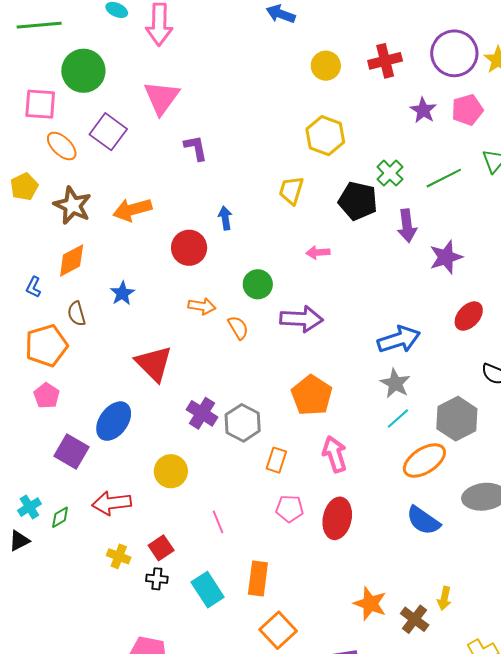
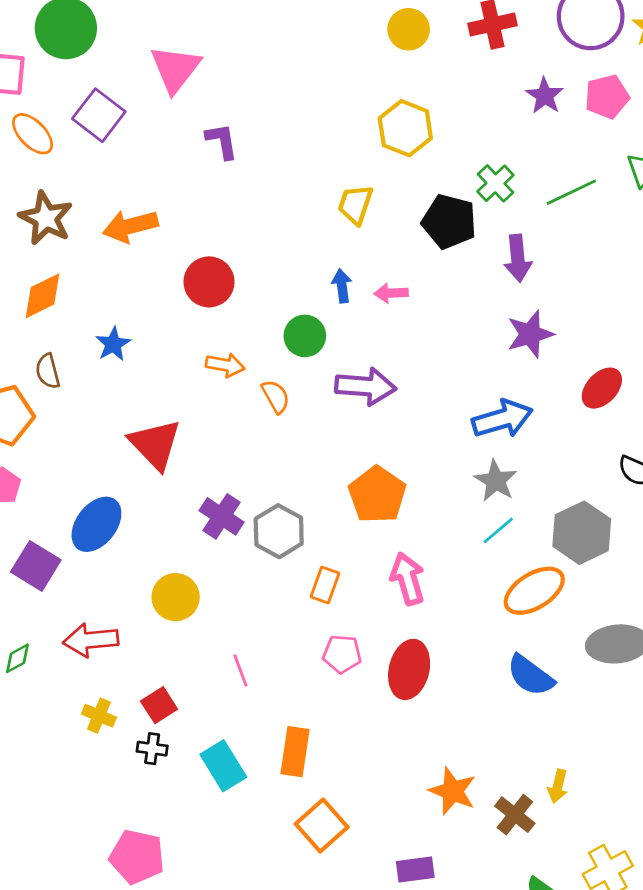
blue arrow: (225, 218) -> (342, 286), moved
purple star: (446, 257) -> (530, 334), moved

